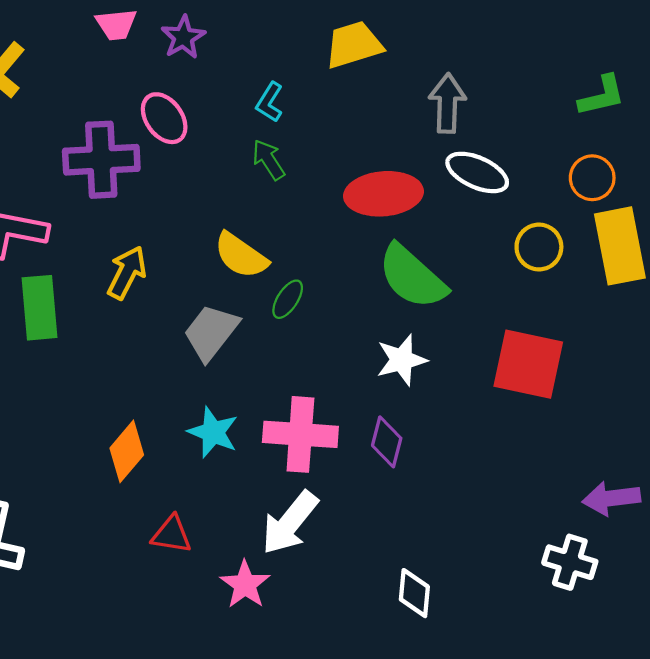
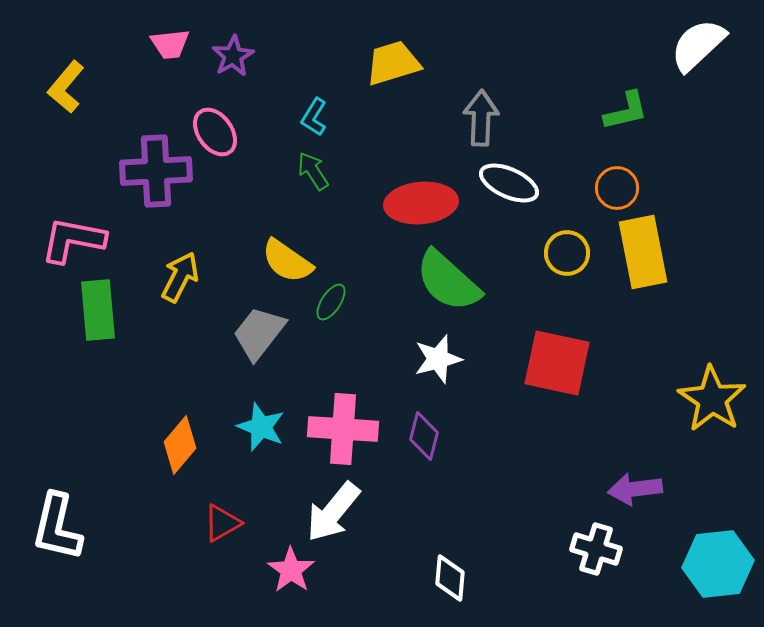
red triangle: (172, 534) -> (222, 523), turned -39

